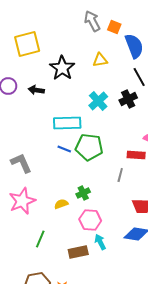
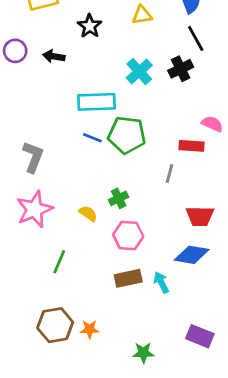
black star: (62, 68) -> (90, 26), size x0.7
gray L-shape: (21, 163) -> (33, 157), turned 45
yellow semicircle: (61, 204) -> (88, 213), turned 56
cyan arrow: (100, 242) -> (161, 282), moved
brown rectangle: (78, 252) -> (128, 278), moved

